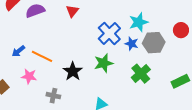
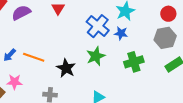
gray hexagon: (154, 43) -> (165, 38), moved
green cross: (141, 74) -> (134, 62), turned 30
pink star: (29, 76) -> (15, 82), moved

